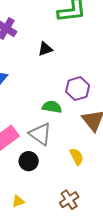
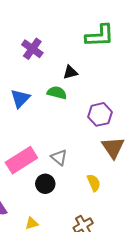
green semicircle: (52, 107) -> (57, 93), moved
gray triangle: (40, 134) -> (59, 157), size x0.7

